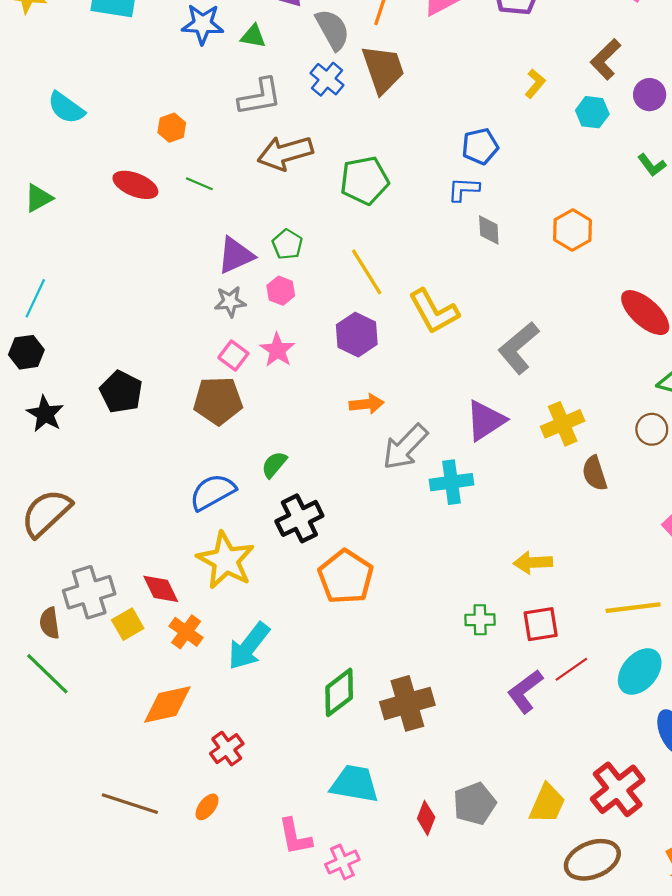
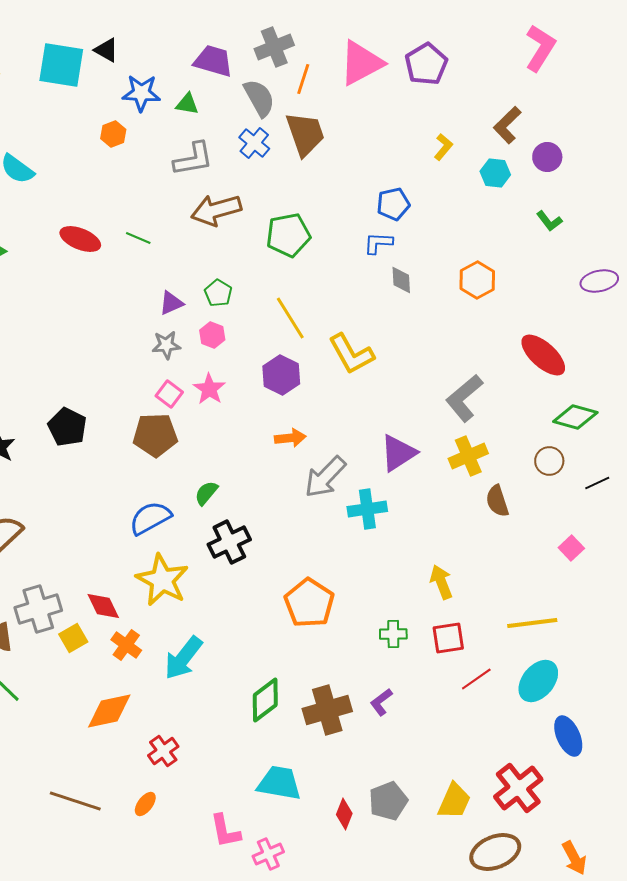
orange hexagon: (172, 128) -> (113, 134), moved
purple triangle: (236, 255) -> (171, 303), size x0.7
gray L-shape: (519, 348) -> (464, 398), moved
yellow arrow: (533, 563) -> (441, 582), turned 72
orange pentagon: (346, 577) -> (309, 603), moved
purple L-shape: (525, 691) -> (381, 702), moved, size x0.7

